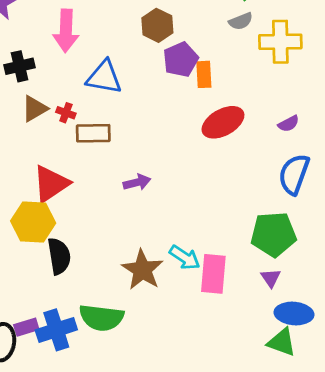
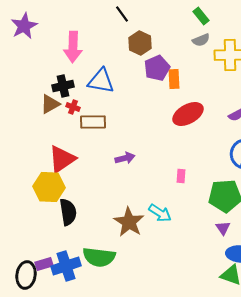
black cross: (19, 66) -> (63, 86), moved
pink rectangle: (213, 274) -> (181, 176), moved, size x0.5

